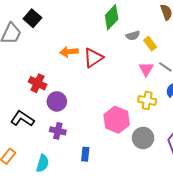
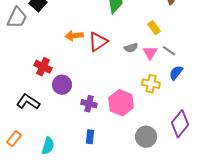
gray semicircle: (133, 36) -> (131, 48), moved
purple cross: (58, 131) -> (89, 104), moved
gray circle: (143, 138) -> (146, 137), moved

